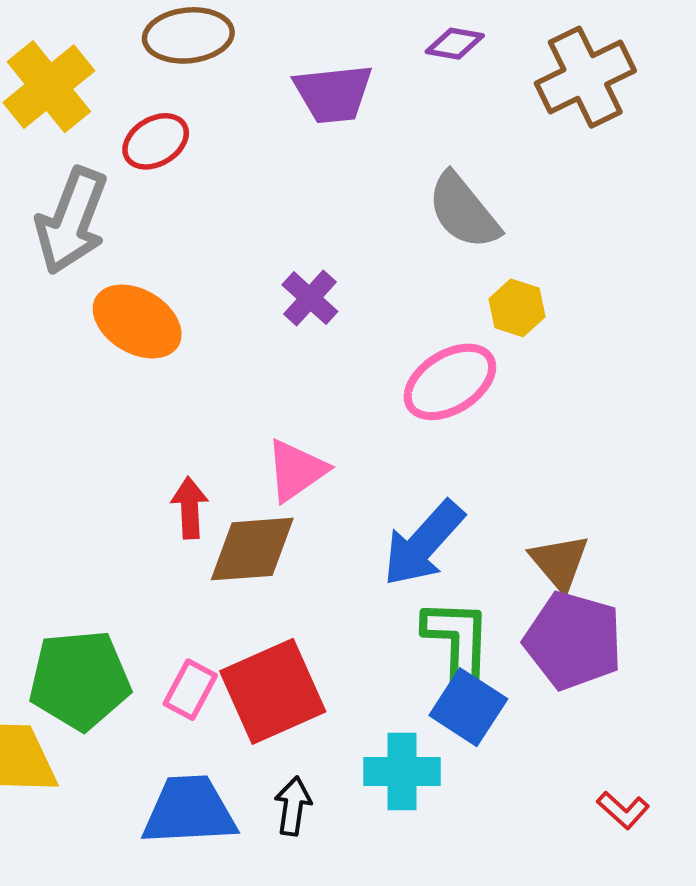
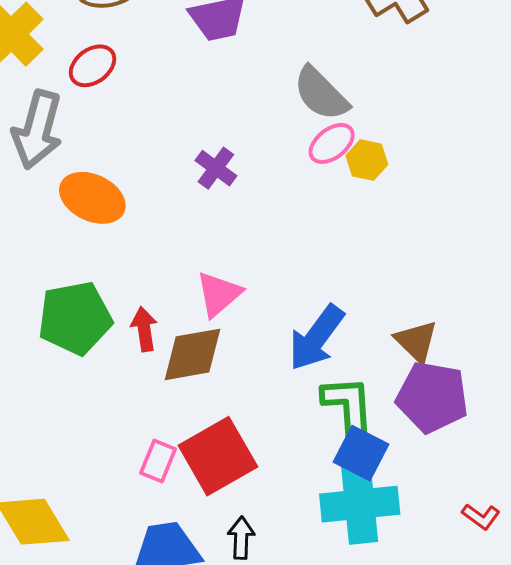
pink ellipse: (450, 382) -> (332, 143), moved, size x0.7
green pentagon: (80, 680) -> (75, 318), moved
cyan cross: (402, 772) -> (360, 504), moved, size x1.4

